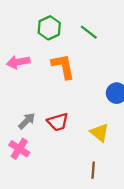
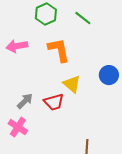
yellow triangle: (100, 133) -> (72, 84), moved

